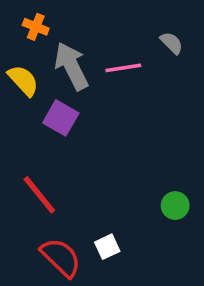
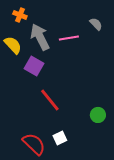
red line: (39, 195) -> (50, 100), moved

